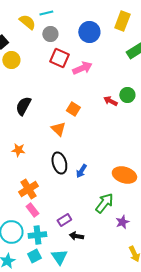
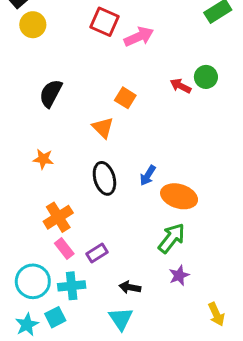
blue arrow: (81, 171) -> (148, 175), moved
orange ellipse: (124, 175) -> (179, 196), moved
purple rectangle: (64, 220) -> (97, 253), moved
purple star: (122, 222) -> (179, 275), moved
cyan square: (34, 256) -> (55, 317), moved
cyan triangle: (59, 257) -> (121, 319), moved

